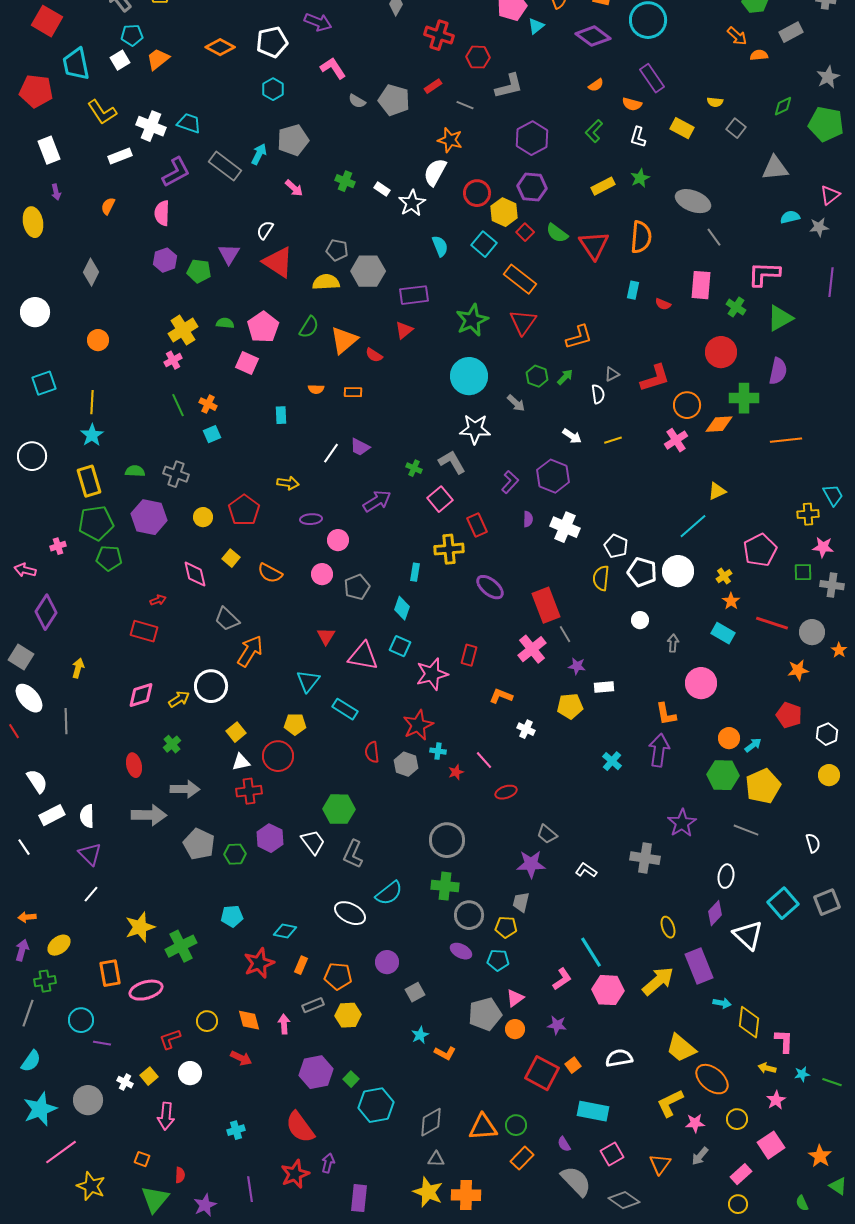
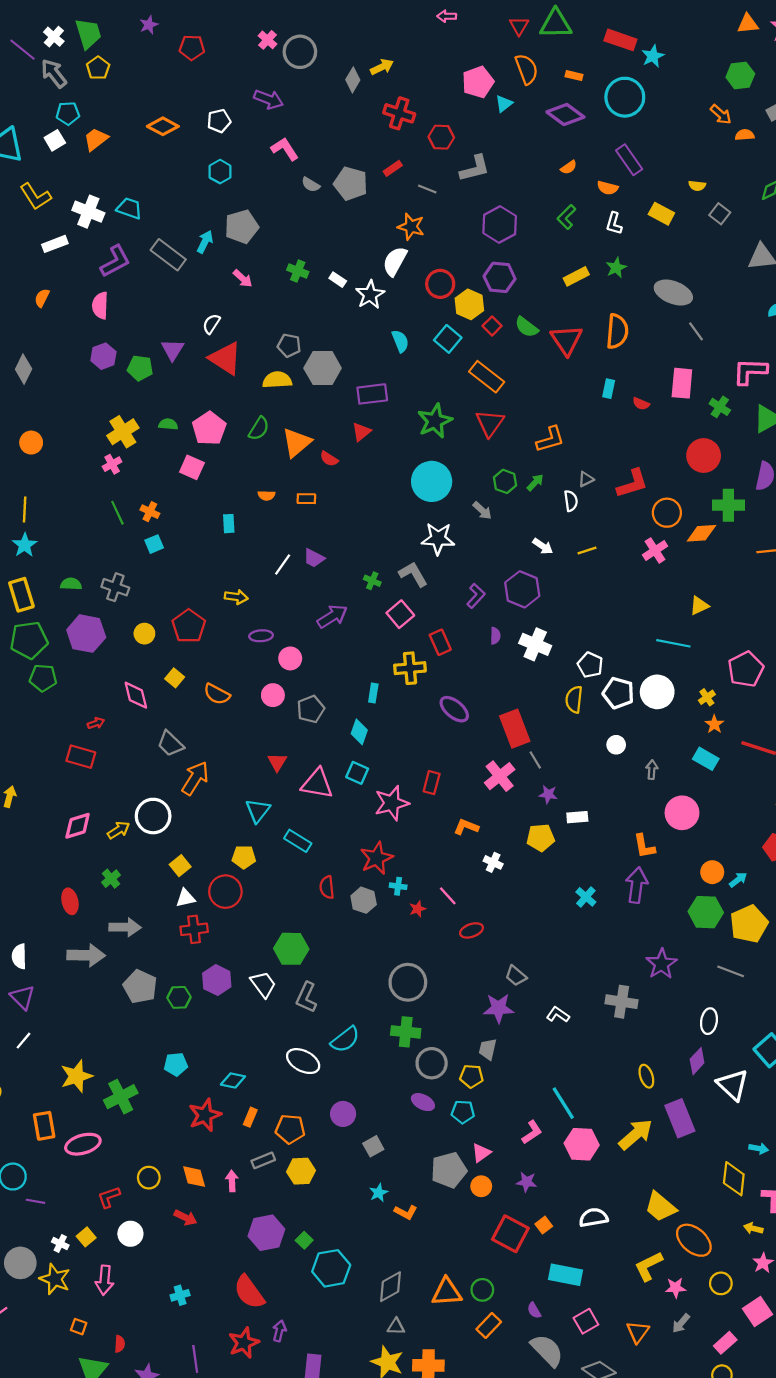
white pentagon: (272, 42) -> (219, 121), size x0.7
cyan line: (693, 526) -> (673, 643), turned 52
cyan arrow: (722, 1003) -> (759, 1148), moved
yellow star: (91, 1186) -> (55, 1279), moved

